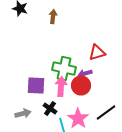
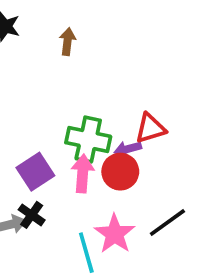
red triangle: (97, 52) -> (150, 128), moved
purple square: (36, 85) -> (35, 172), turned -36
black cross: (50, 108) -> (32, 215), moved

